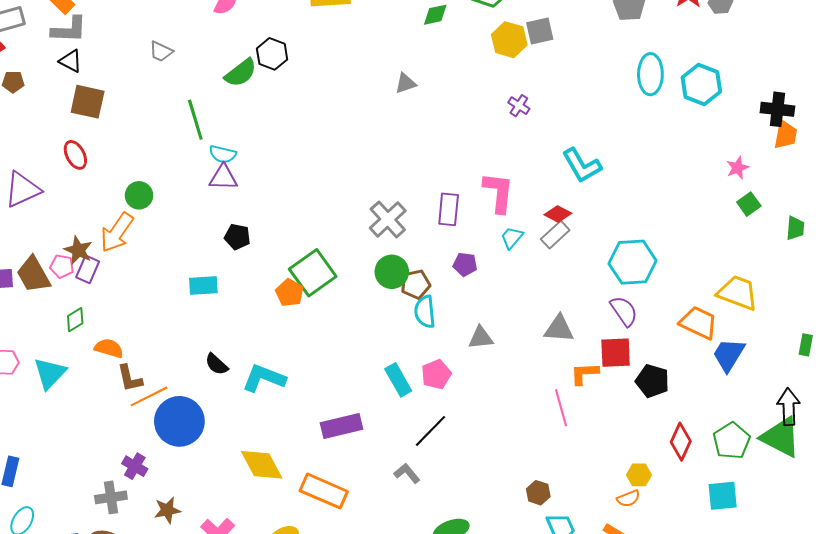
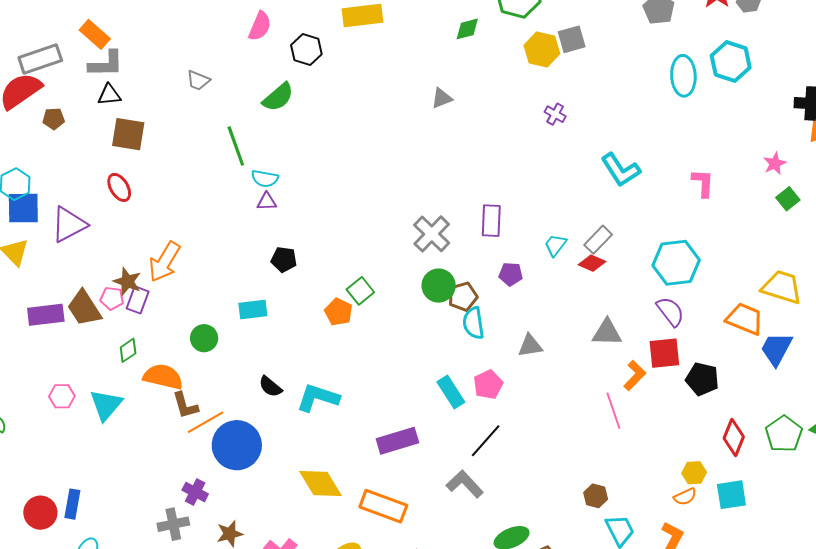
black hexagon: (272, 54) -> (306, 50), moved
black triangle: (71, 61) -> (109, 95), turned -30
cyan hexagon: (701, 85) -> (731, 62), moved
purple triangle: (223, 177) -> (267, 202), size x0.7
pink L-shape: (498, 192) -> (703, 183), moved, size x0.7
green circle: (139, 195) -> (204, 338), moved
red diamond: (558, 214) -> (592, 263), moved
green square: (313, 273) -> (360, 291), size x0.6
orange semicircle: (109, 348) -> (163, 377), size x1.4
orange L-shape: (584, 373) -> (635, 375), turned 140
gray L-shape: (407, 473) -> (465, 484), size x1.4
cyan square: (723, 496) -> (731, 495), moved

